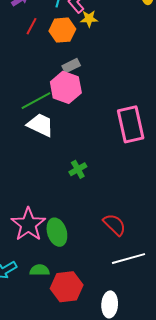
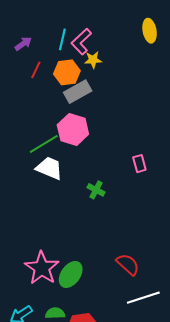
gray rectangle: (71, 66) -> (78, 92), moved, size x1.5
pink rectangle: (131, 124) -> (139, 164), size x0.5
green cross: (78, 169) -> (96, 190), moved, turned -30
green ellipse: (57, 232) -> (71, 274), turned 56

